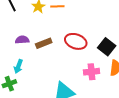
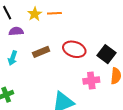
purple semicircle: (22, 40) -> (16, 31), moved
cyan arrow: (18, 66) -> (13, 58), moved

